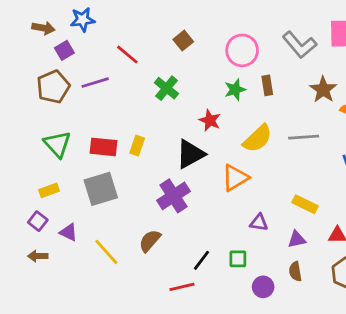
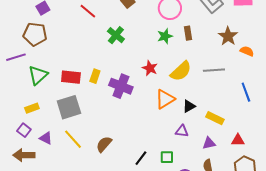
purple line: (95, 83) -> (16, 57), moved
brown pentagon: (53, 87) -> (35, 34), turned 30
red star: (210, 120) -> (150, 68), moved
green triangle: (57, 144) -> (38, 75), turned 30
black triangle: (190, 154) -> (189, 106), moved, size x0.6
purple cross: (174, 196) -> (121, 86), moved, turned -35
yellow line: (106, 252) -> (73, 139), moved
brown arrow: (38, 256) -> (24, 155), size x1.5

